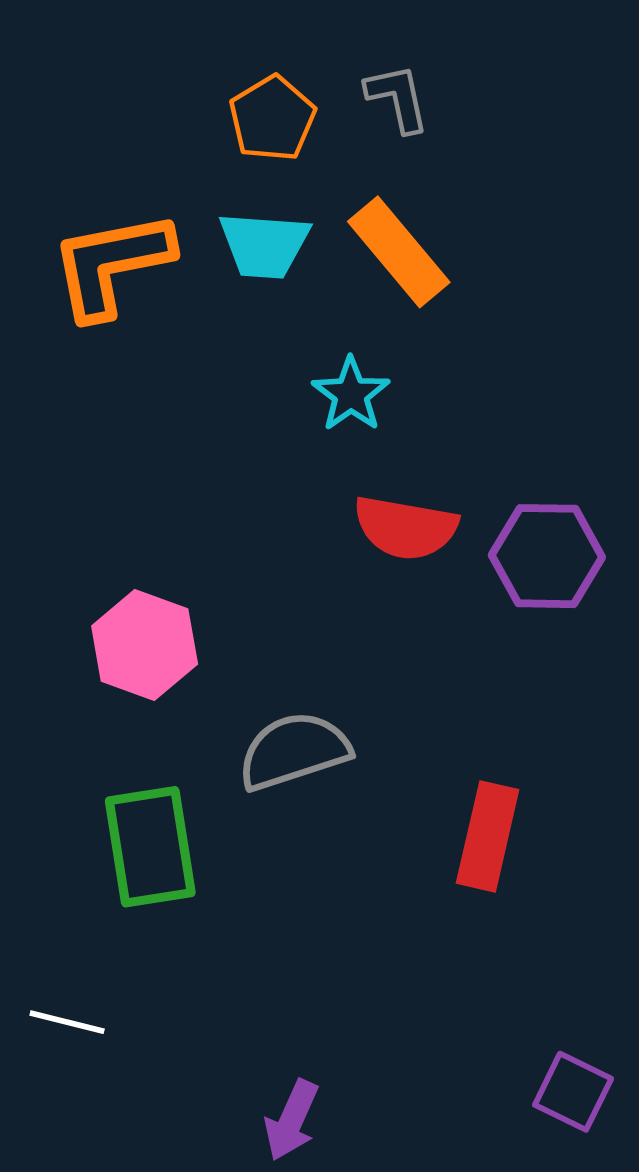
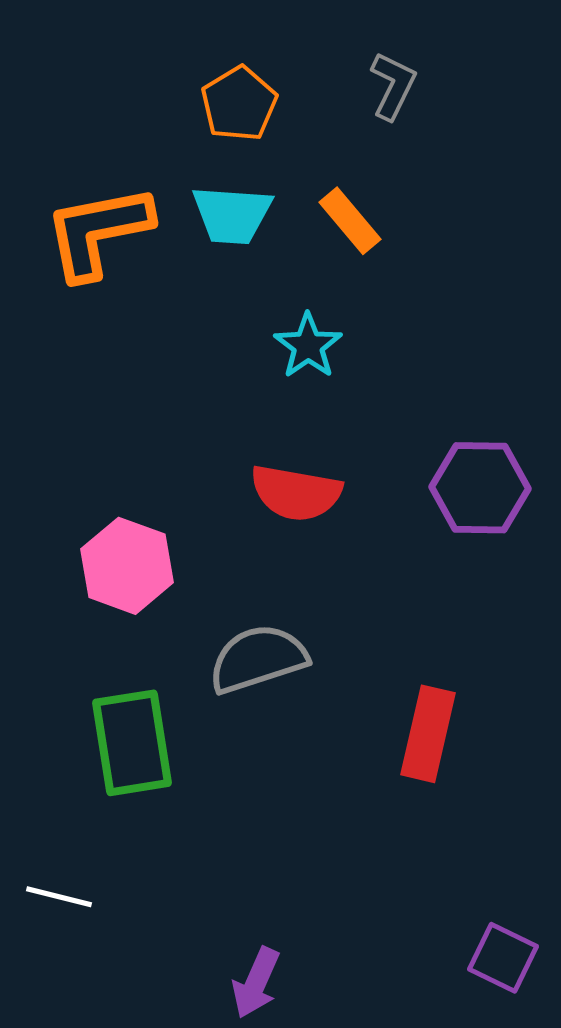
gray L-shape: (398, 98) -> (393, 86), moved, turned 38
orange rectangle: (399, 252) -> (350, 221), size x0.7
red semicircle: (406, 528) -> (296, 493), moved

